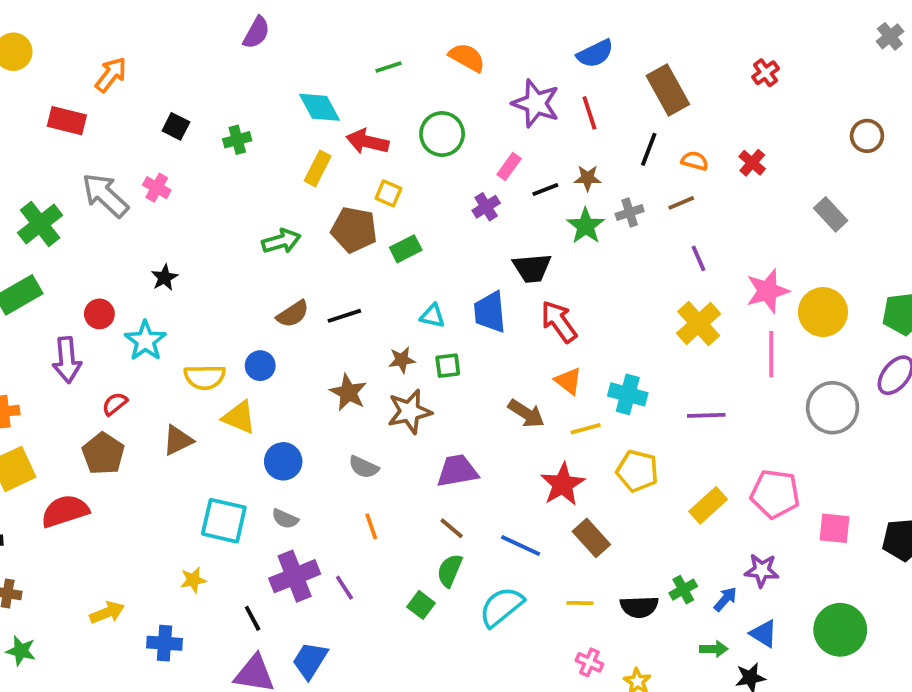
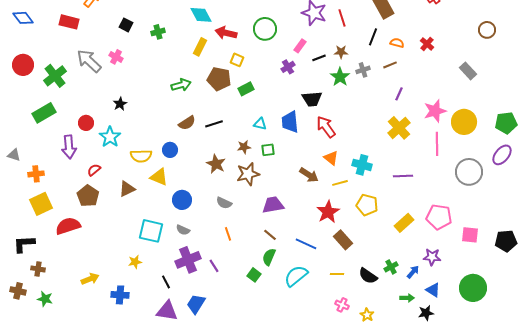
purple line: (699, 258) -> (399, 94), turned 48
black semicircle: (639, 607) -> (368, 276), turned 36

